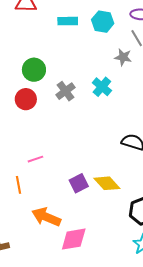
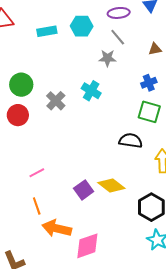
orange line: (19, 185) -> (37, 206), moved

